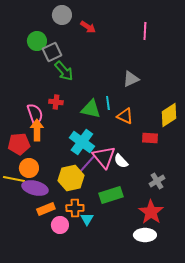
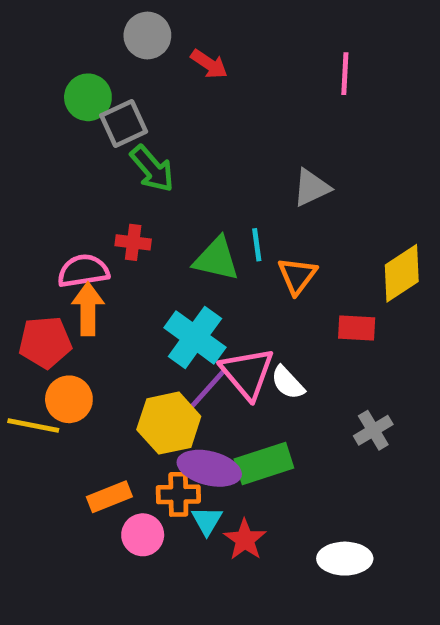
pink semicircle: (35, 114) -> (83, 271), turned -80
orange triangle: (125, 116) -> (297, 276), turned 42
purple ellipse: (35, 188) -> (209, 468), moved
red star: (151, 212) -> (245, 540), moved, size x0.7

